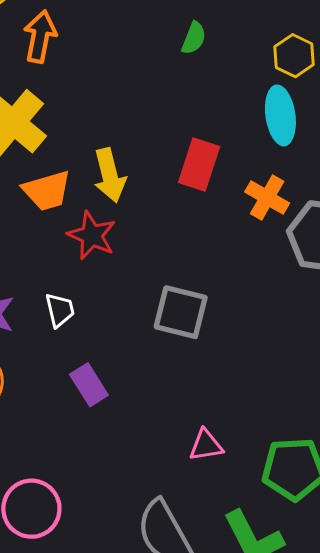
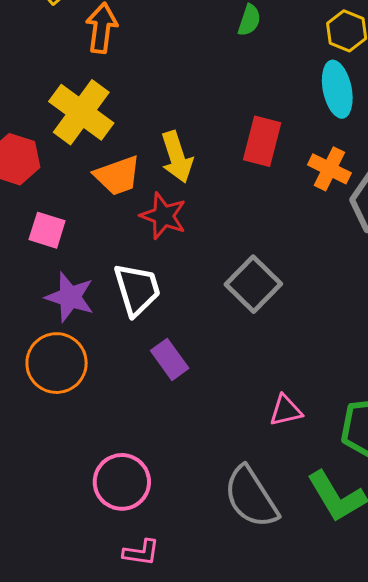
white trapezoid: (60, 310) -> (137, 289), size x1.6
gray square: (181, 312) -> (253, 284), turned 34

